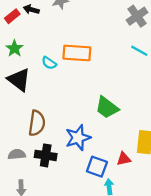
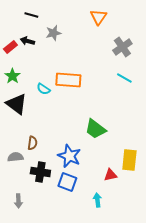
brown semicircle: (37, 123) -> (32, 143), size x0.6
blue star: (78, 138) -> (69, 156), turned -30
gray semicircle: (17, 154) -> (15, 157), moved
blue square: (97, 167) -> (67, 182), moved

